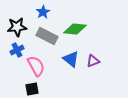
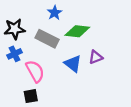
blue star: (43, 12) -> (55, 13), moved
purple triangle: (93, 61) -> (96, 57), moved

